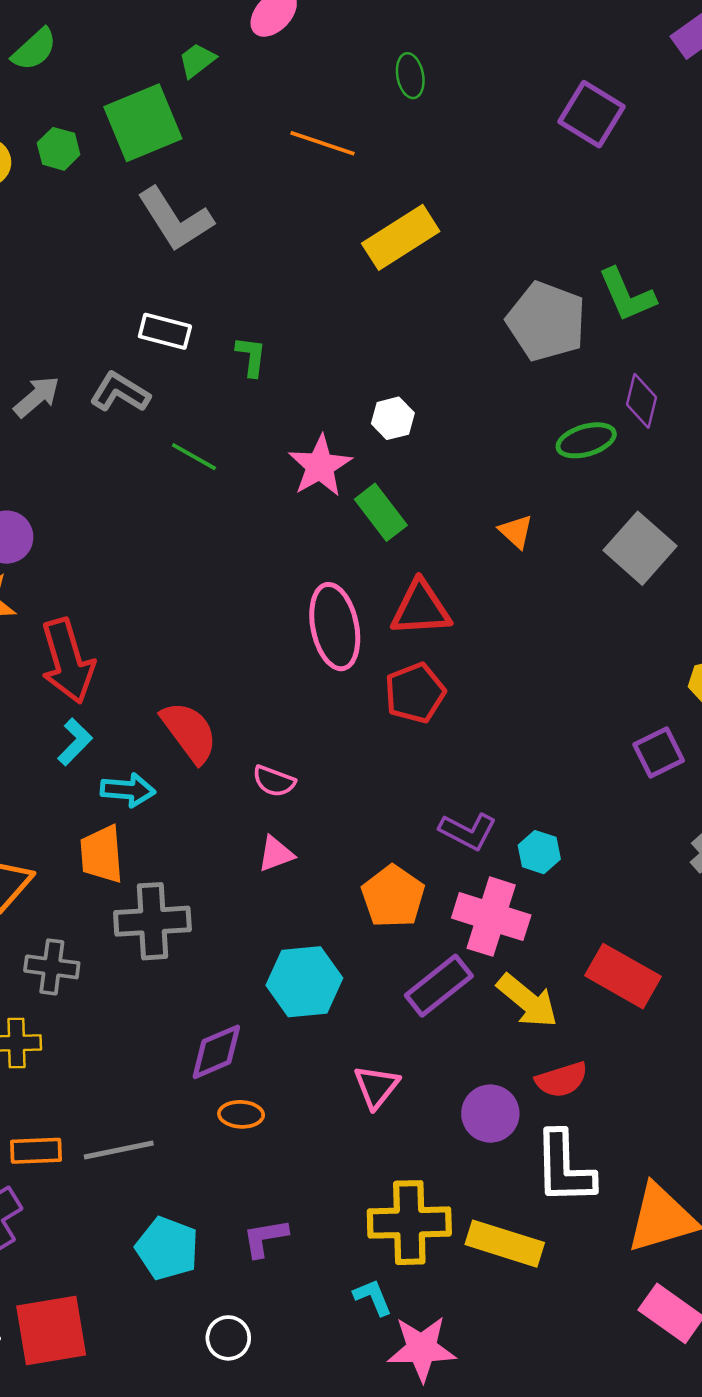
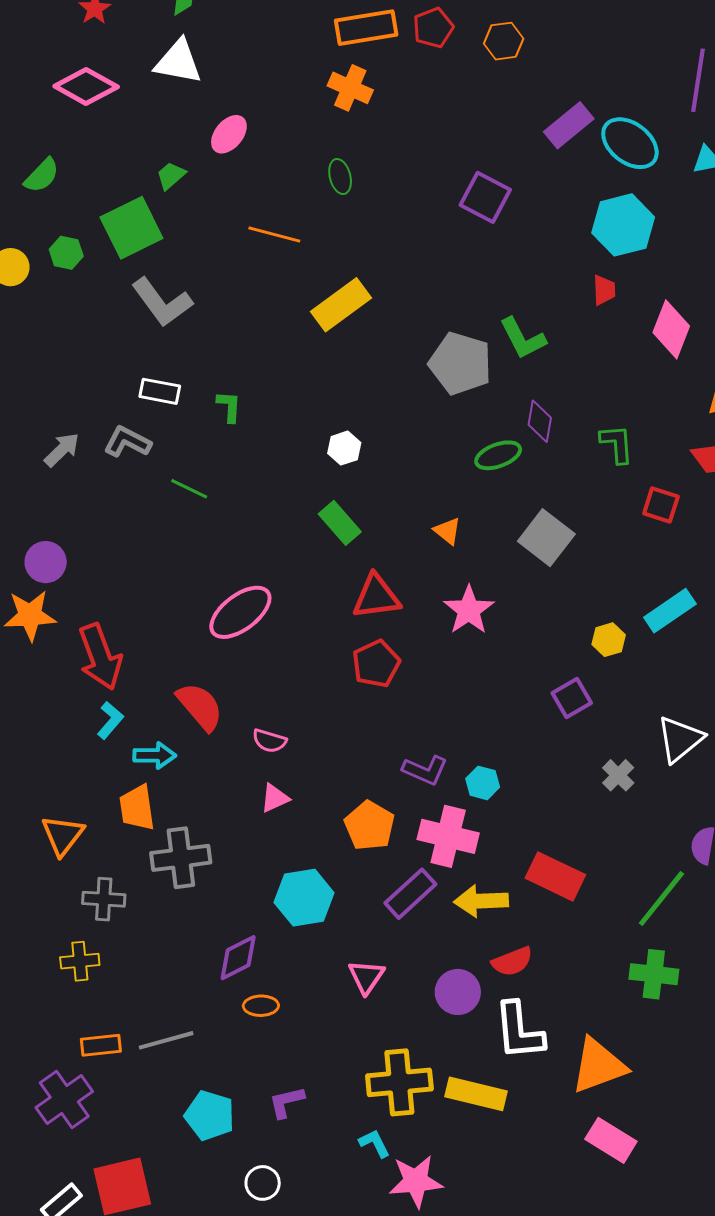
pink star: (320, 466) -> (469, 610), moved
pink ellipse: (335, 627) -> (240, 612), moved, turned 68
yellow arrow: (527, 1001) -> (481, 901), turned 142

